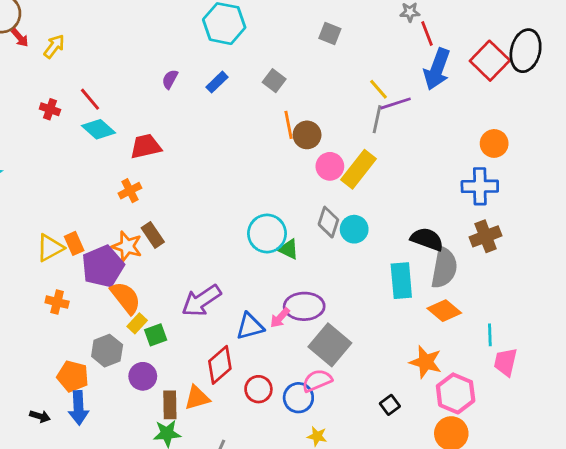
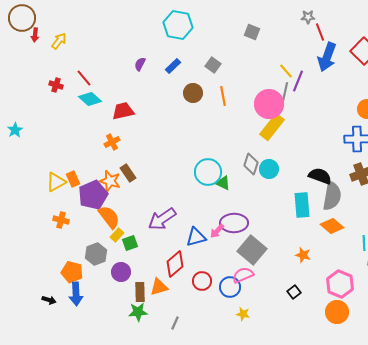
red arrow: (20, 38) -> (35, 35), turned 48
purple line: (396, 103) -> (298, 81), turned -50
brown circle: (307, 135) -> (193, 93), moved
pink circle: (330, 166) -> (269, 104), moved, size x1.5
orange star: (426, 362) -> (303, 255), moved, size x0.7

